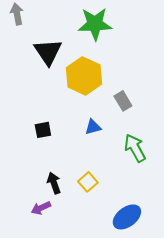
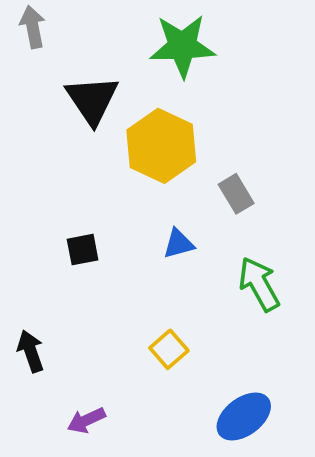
black arrow: (54, 183) -> (31, 351), moved
purple arrow: (41, 208) -> (86, 420), moved

